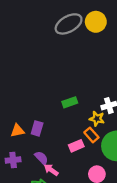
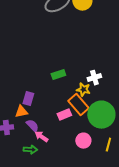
orange triangle: (17, 131) -> (21, 112), moved
orange rectangle: (91, 135) -> (78, 105), size x1.5

